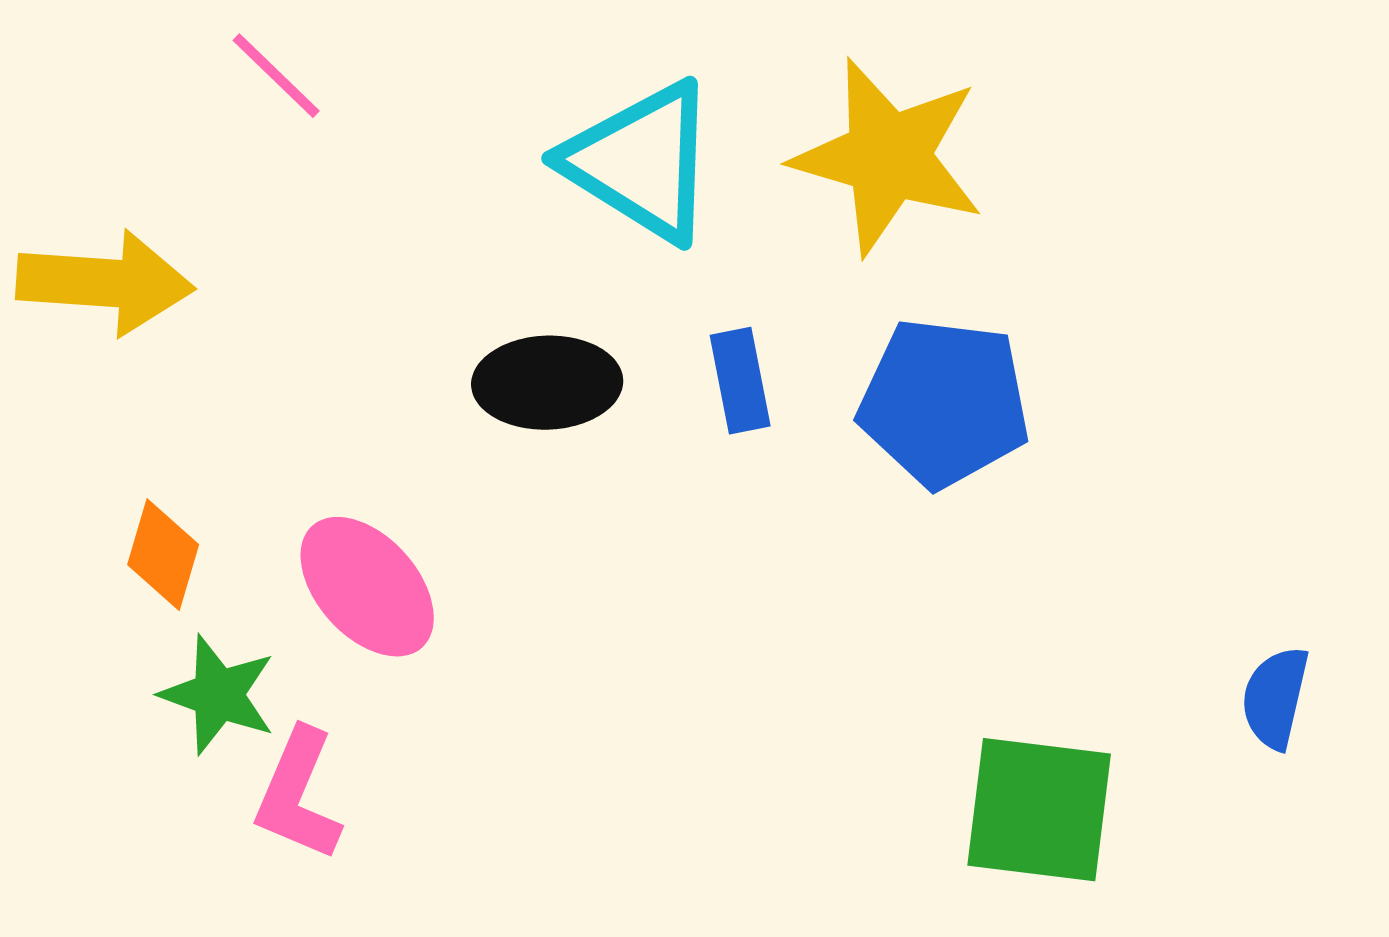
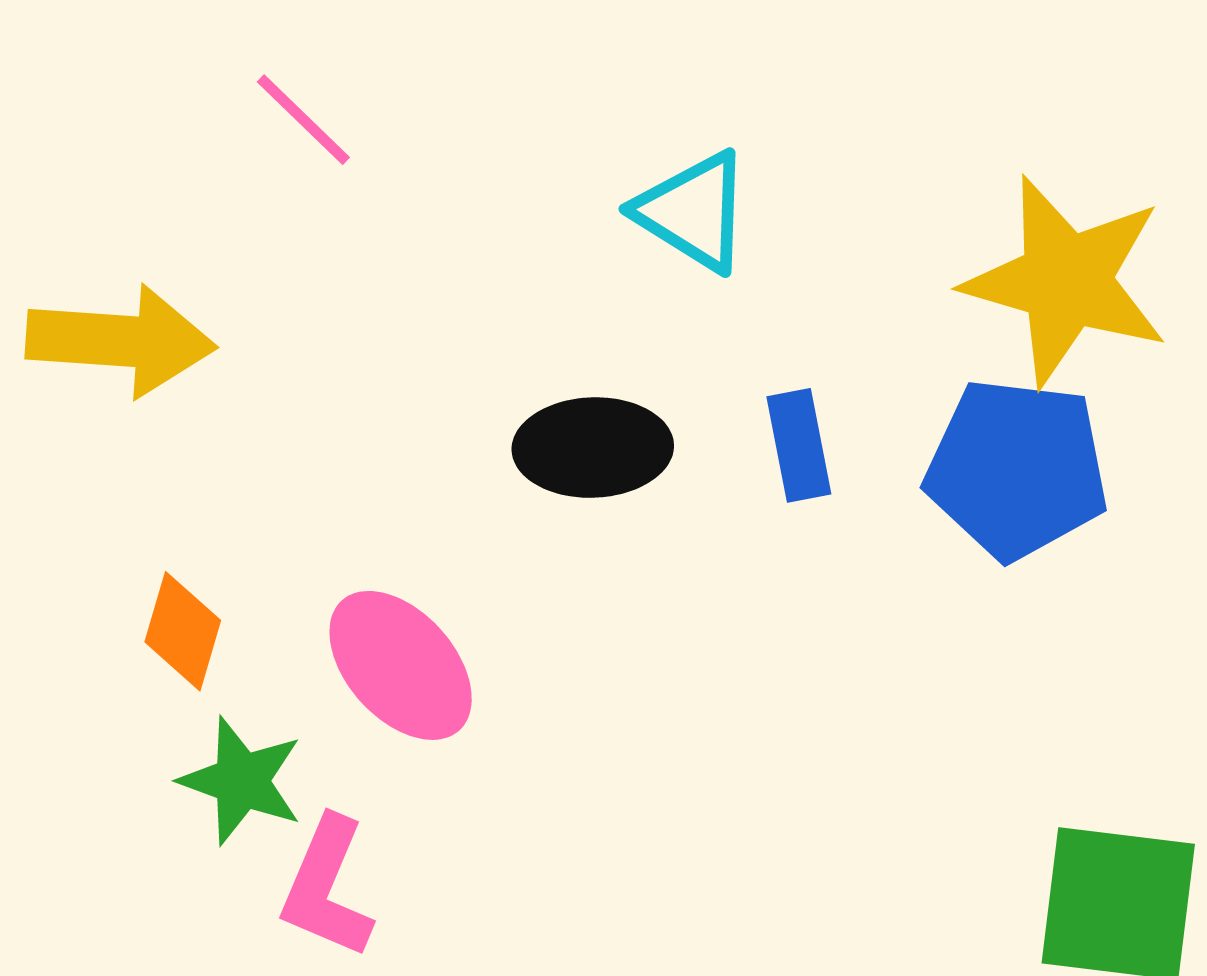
yellow star: (888, 157) -> (1066, 281), moved
cyan triangle: (641, 162) -> (693, 211), size x0.7

